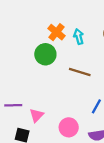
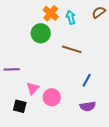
purple line: (13, 105) -> (12, 69), moved
pink circle: (69, 127) -> (52, 97), moved

